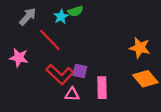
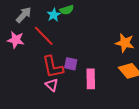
pink star: (19, 58) -> (16, 40), moved
red L-shape: (60, 74) -> (53, 67), turned 35
pink triangle: (72, 94) -> (52, 85), moved, turned 40

